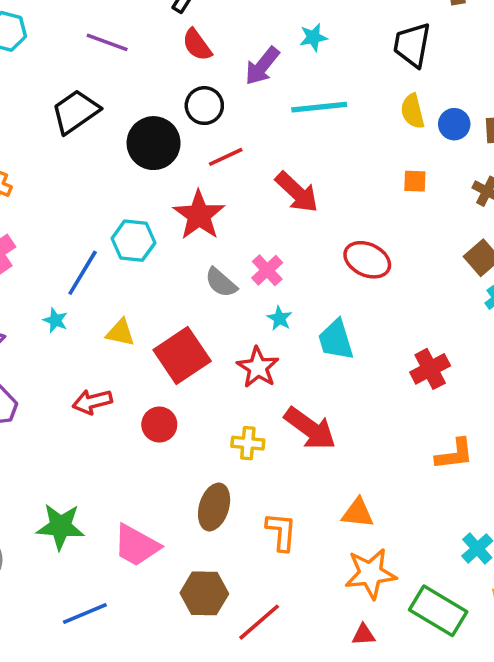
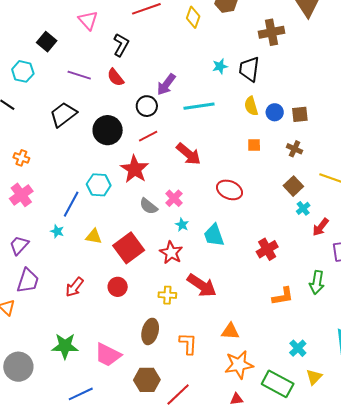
cyan star: (313, 37) -> (220, 66), moved
red semicircle: (197, 45) -> (116, 77), moved
black circle: (204, 106) -> (147, 106), moved
red arrow: (92, 402) -> (74, 287), moved, turned -35

